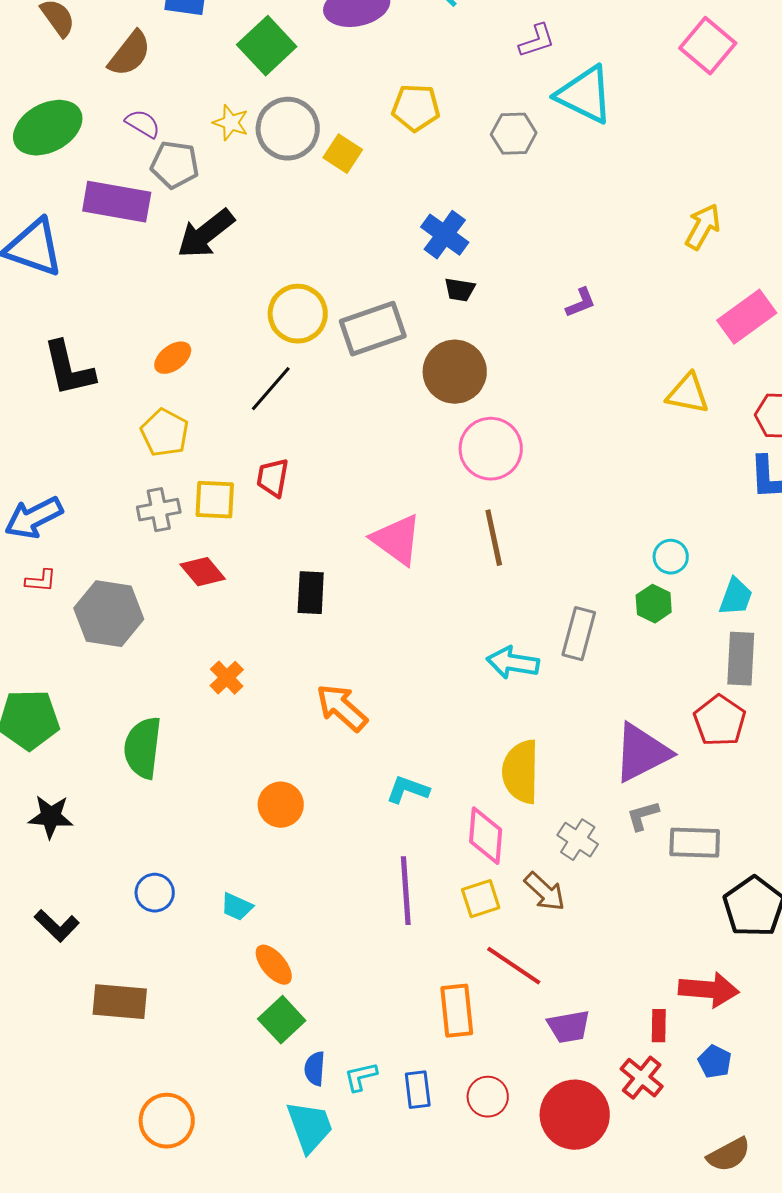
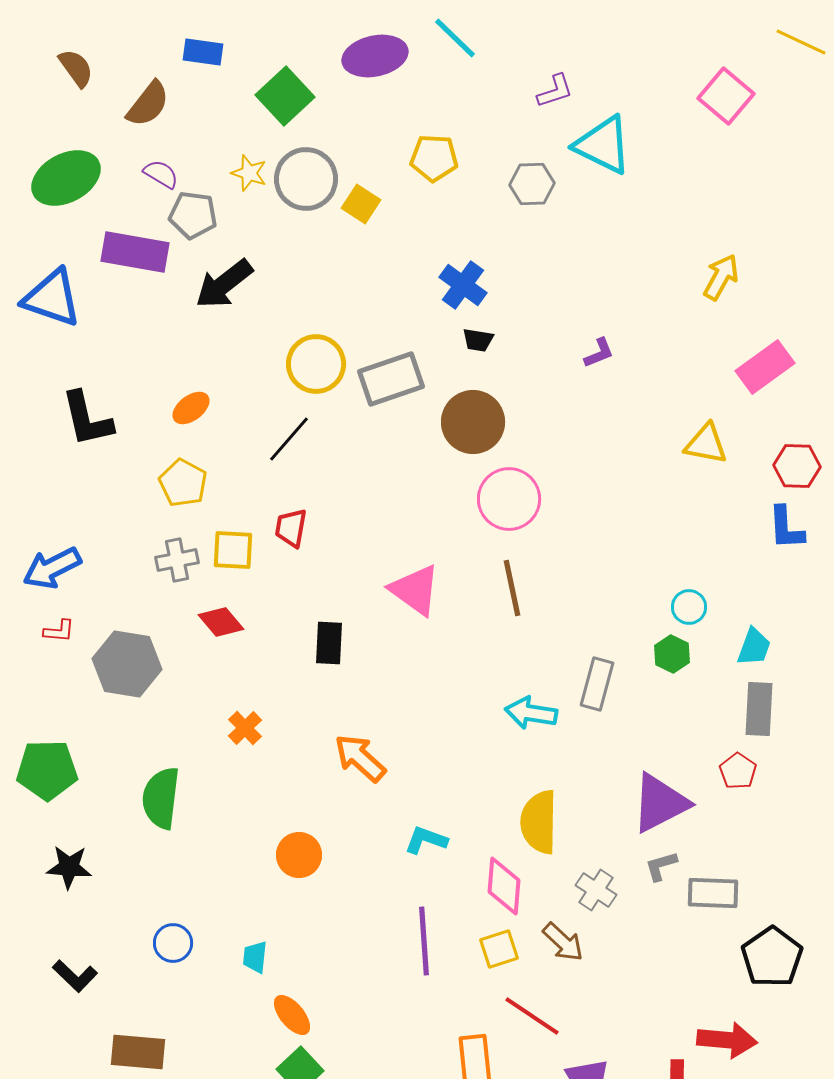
red pentagon: (720, 721) -> (738, 771), size x0.7
cyan trapezoid: (237, 907) -> (255, 957), turned 72

